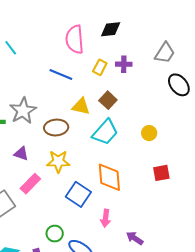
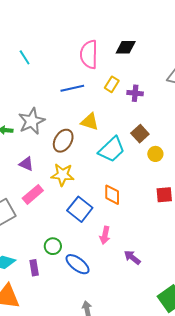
purple cross: (124, 64) -> (135, 93), moved
blue line: (61, 74) -> (72, 88), turned -40
brown square: (108, 100) -> (140, 134), moved
brown ellipse: (56, 128) -> (63, 141), turned -60
orange diamond: (109, 177) -> (112, 195), size x0.7

